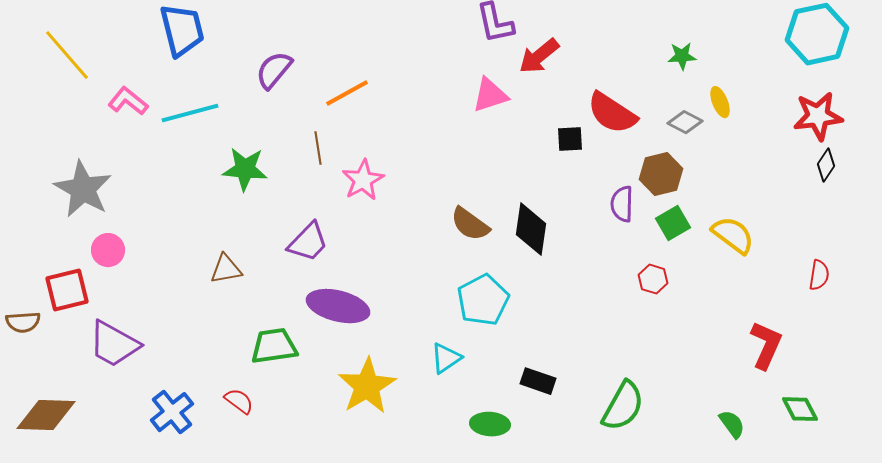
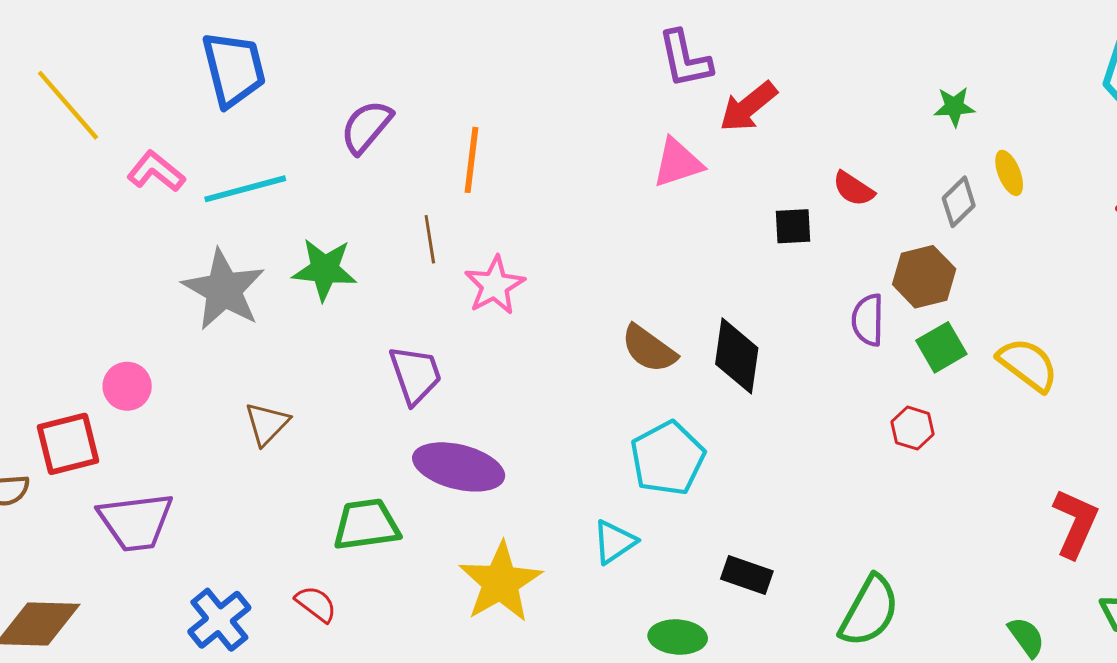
orange line: (347, 93) -> (472, 160), turned -54
red semicircle: (612, 113) -> (853, 189), size x0.6
gray diamond: (685, 122) -> (959, 202), turned -72
gray star: (83, 189) -> (224, 290), moved
purple trapezoid: (308, 242) -> (415, 375), turned -63
brown triangle: (226, 269) -> (267, 424), moved, turned -36
purple trapezoid: (114, 344) -> (136, 522), turned -36

